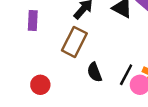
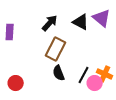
brown rectangle: (74, 42) -> (56, 49), moved

